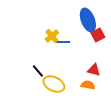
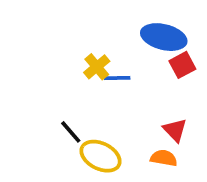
blue ellipse: (88, 20) -> (164, 37), turned -55
red triangle: (94, 70) -> (175, 130), turned 32

